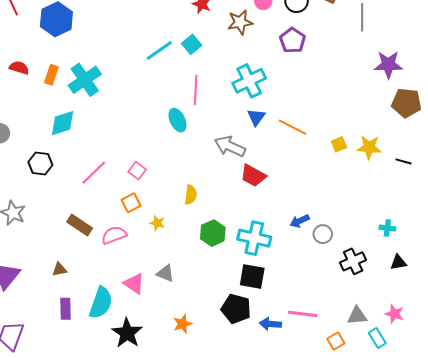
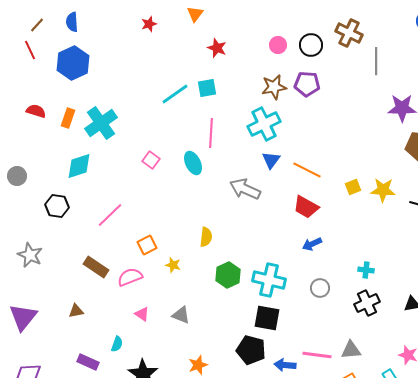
brown star: (240, 22) -> (274, 87), moved
purple pentagon: (293, 40) -> (307, 84), turned -30
cyan square: (192, 44) -> (207, 88), turned 30
pink square: (137, 171) -> (151, 160), moved
red trapezoid: (253, 176) -> (306, 207), moved
blue arrow: (300, 221) -> (312, 244), moved
cyan cross: (387, 228) -> (366, 270), moved
gray circle: (323, 234) -> (320, 288), moved
pink triangle: (134, 284) -> (142, 314), moved, size x0.7
cyan semicircle: (101, 303) -> (117, 344), size x0.5
purple rectangle: (66, 309) -> (88, 362), moved, turned -65
gray triangle: (357, 316) -> (351, 350), moved

